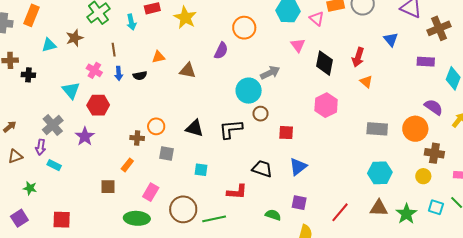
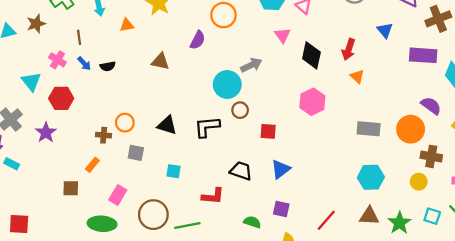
orange triangle: (158, 57) -> (127, 25), moved
purple rectangle: (426, 62) -> (423, 55), size x1.4
blue arrow: (119, 73) -> (84, 64), turned -40

